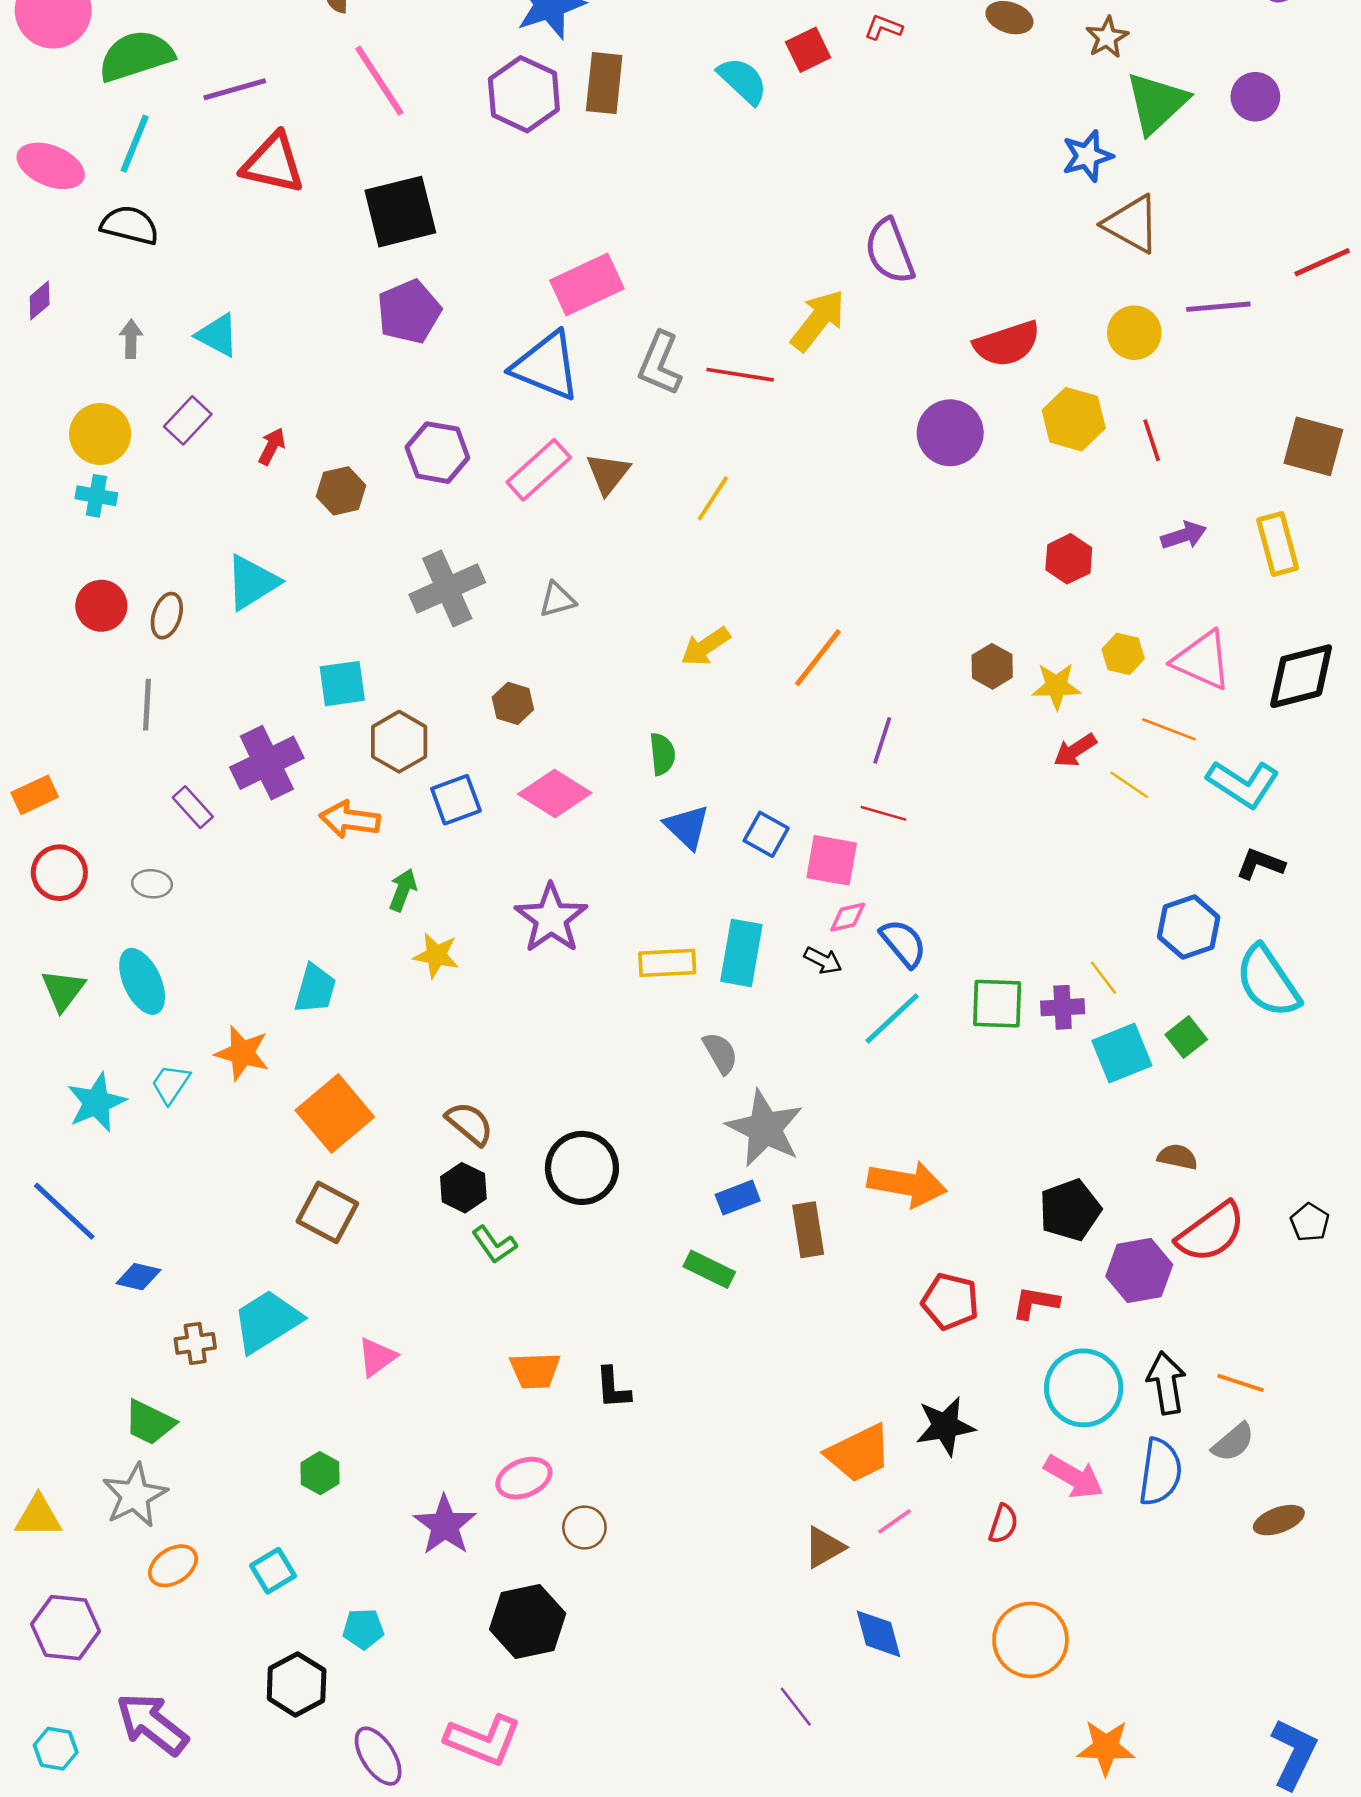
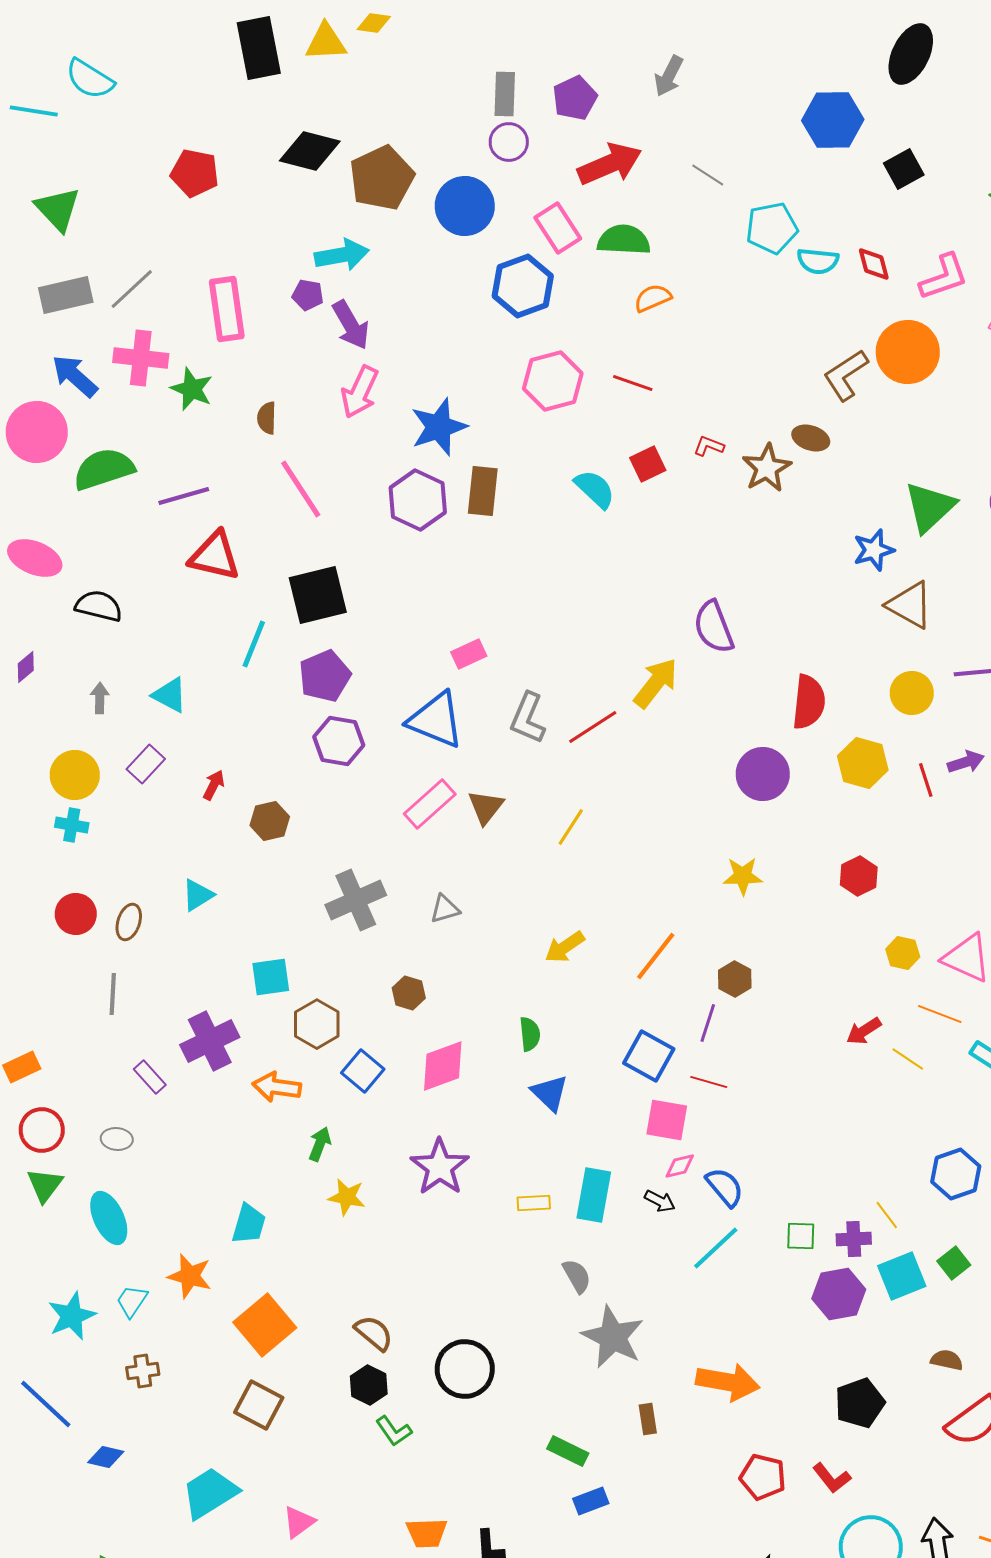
brown star: (1107, 37) -> (767, 468), moved, size x1.4
cyan line: (135, 144) -> (254, 644), moved
pink rectangle: (587, 284) -> (469, 654), size x0.6
red semicircle: (1007, 344) -> (809, 702), turned -66
red line: (740, 375) -> (593, 727), turned -42
purple hexagon: (437, 453) -> (339, 741), moved
purple arrow: (1184, 535) -> (966, 762), moved
cyan triangle: (252, 582) -> (198, 895), size x0.7
brown hexagon: (992, 666) -> (735, 979), moved
yellow star: (1056, 686) -> (743, 876), moved
pink diamond: (555, 794) -> (443, 1066), turned -52
blue square: (456, 800) -> (363, 1071), turned -30
blue square: (766, 834) -> (649, 1056), moved, size x1.4
yellow rectangle: (667, 963) -> (534, 1203), size x0.7
green triangle: (63, 990) -> (45, 1185), moved
green square: (997, 1004) -> (801, 1236), size x0.7
blue rectangle: (738, 1198) -> (591, 1501), moved
brown rectangle: (808, 1230) -> (648, 1419), size x0.7
purple hexagon: (1139, 1271) -> (839, 1294), moved
red L-shape: (1035, 1303) -> (832, 1478), turned -138
brown cross: (195, 1343) -> (143, 1371), moved

